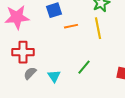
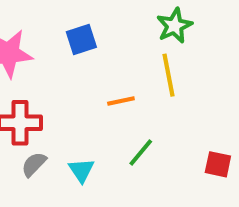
orange line: (71, 26) -> (121, 101), moved

